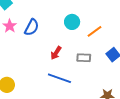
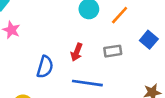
blue semicircle: (32, 27) -> (45, 67), moved

